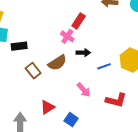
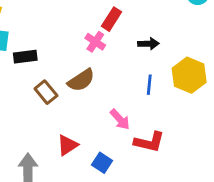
black arrow: (83, 53) -> (148, 44), moved
blue line: (104, 66) -> (149, 85), turned -64
red L-shape: (116, 100) -> (149, 142), moved

